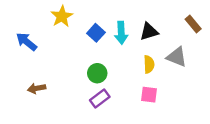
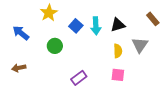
gray triangle: (177, 57) -> (140, 45), turned 42
green circle: (97, 73) -> (55, 46), moved
brown arrow: (37, 88) -> (19, 68), moved

